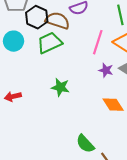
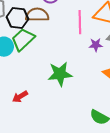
green trapezoid: (50, 43) -> (23, 39), moved
green star: (60, 87) -> (60, 74), size x1.4

